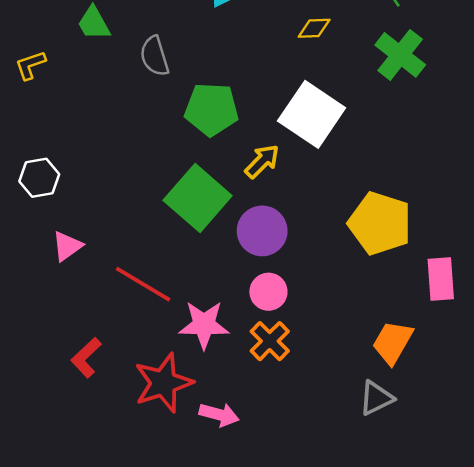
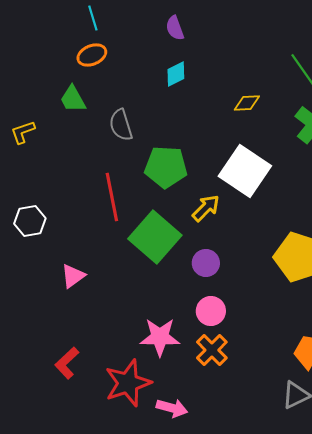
purple circle: (262, 231) -> (206, 263), size x0.7
pink triangle: (67, 246) -> (73, 276), moved
red line: (143, 284) -> (112, 197), moved, turned 48

